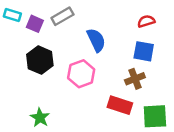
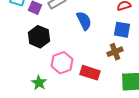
pink hexagon: (81, 74) -> (62, 63), moved
red rectangle: (120, 105) -> (90, 73), moved

